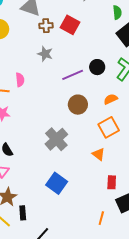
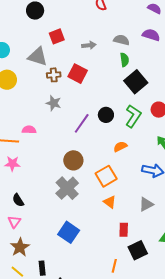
purple line: (73, 75) -> (82, 123), turned -30
pink semicircle: (20, 80) -> (29, 130), turned -80
brown circle: (78, 105) -> (73, 160), moved
orange square: (109, 127) -> (106, 176), moved
black rectangle: (23, 213) -> (42, 268), moved

